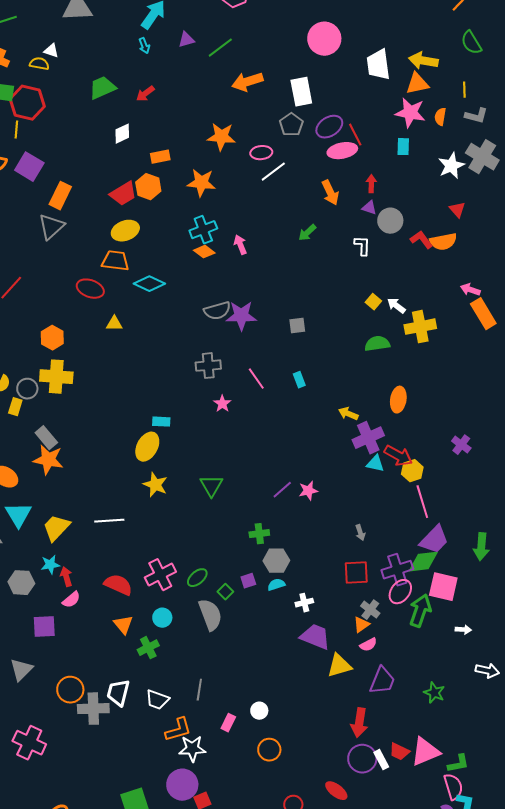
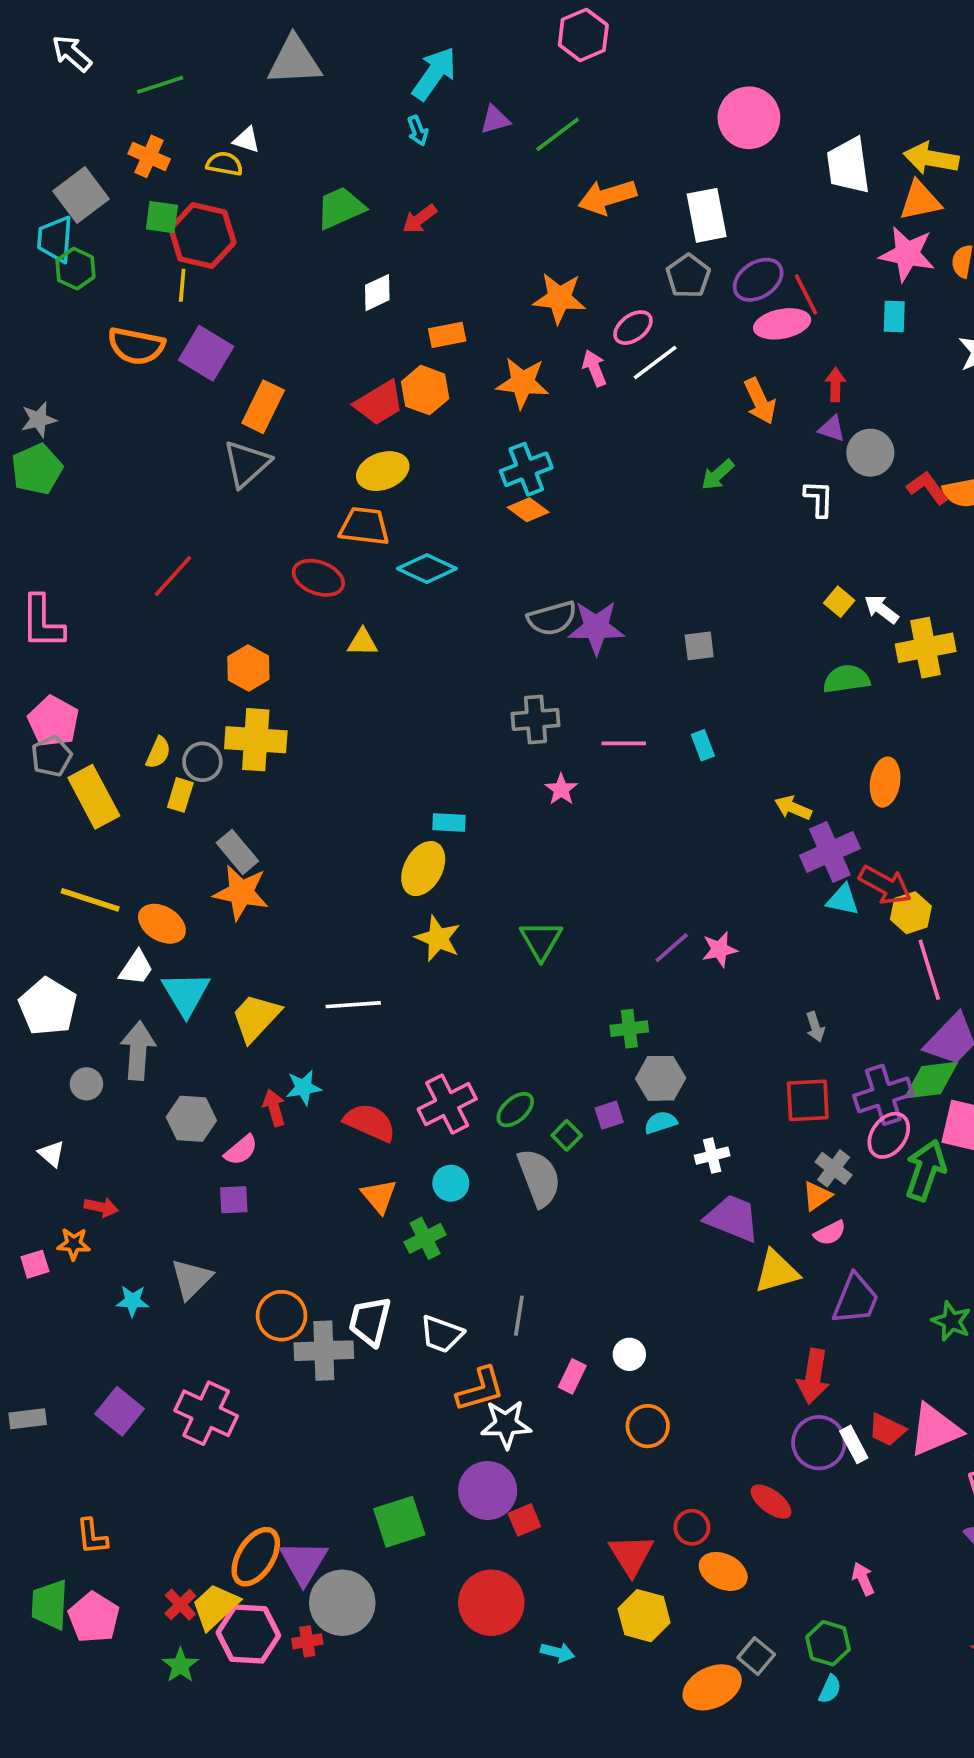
pink ellipse: (261, 153) -> (633, 328), turned -30
pink arrow: (240, 245) -> (594, 368), moved
pink line: (256, 379) -> (624, 743), turned -55
cyan star: (50, 565) -> (304, 1088), moved
pink semicircle: (71, 600) -> (241, 1150), moved
purple square: (44, 627) -> (234, 1200), size x0.7

